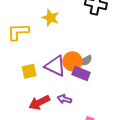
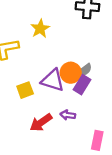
yellow star: (51, 18) -> (40, 29), turned 30
purple rectangle: (81, 74) -> (82, 85), turned -72

